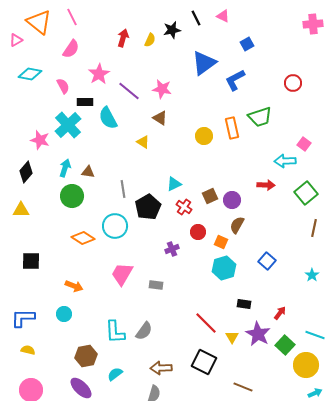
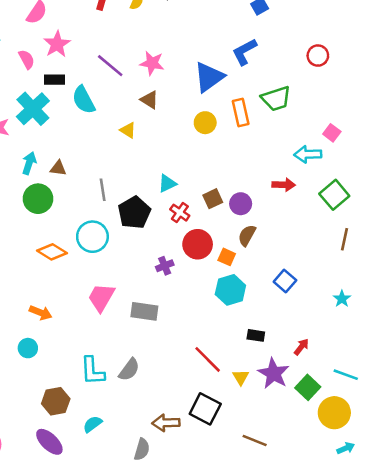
blue triangle: (204, 63) -> (209, 77), moved
pink star: (99, 74) -> (57, 44), moved
red circle: (198, 232) -> (198, 244), size x1.5
gray rectangle: (156, 285) -> (144, 311), size x1.5
brown arrow: (161, 368) -> (166, 423), moved

